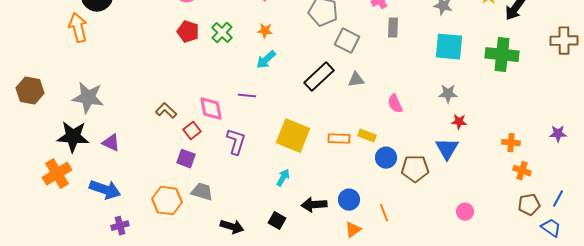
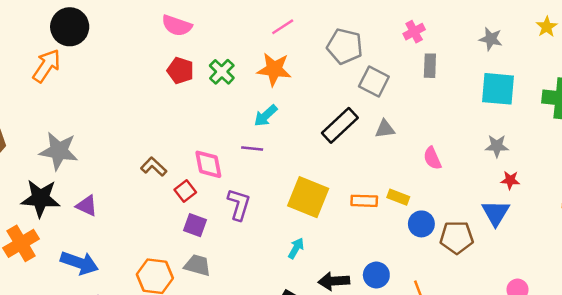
orange arrow: (78, 28) -> (47, 66), turned 48
orange star: (265, 31) -> (274, 69), size x1.8
cyan arrow: (266, 60) -> (266, 116), moved
purple square: (186, 159) -> (195, 225), moved

